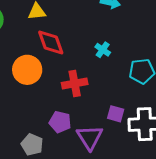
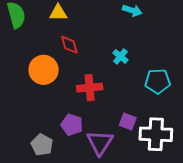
red diamond: (51, 42) -> (69, 45), size x0.7

